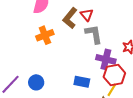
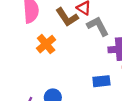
brown L-shape: (70, 18) -> (67, 17), turned -55

